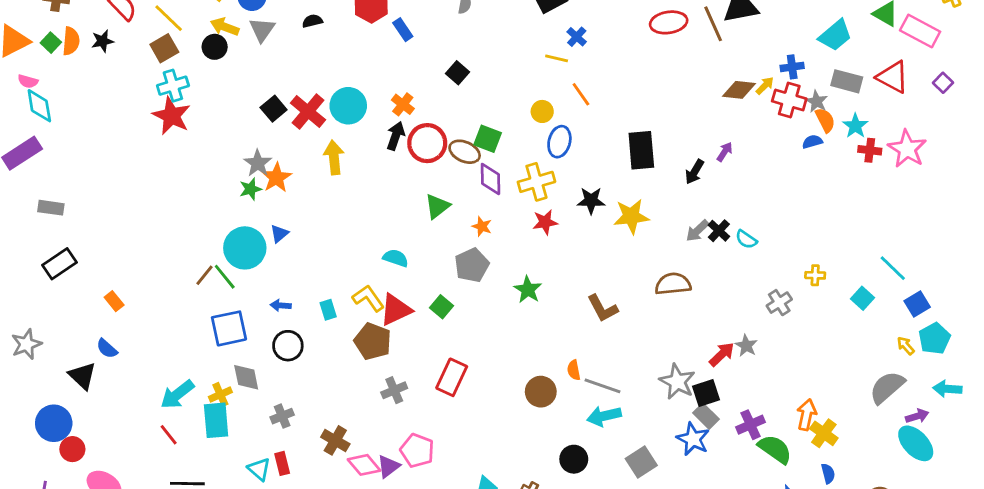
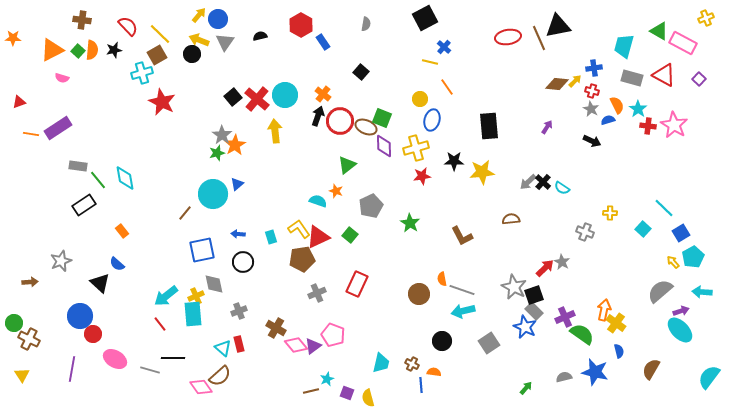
cyan trapezoid: (835, 35) -> (624, 46), turned 145
cyan cross: (173, 86) -> (142, 73), moved
red cross: (789, 100) -> (592, 91), size x0.6
gray star: (817, 101) -> (591, 109), moved
cyan diamond: (39, 106) -> (125, 178), moved
black arrow: (694, 172) -> (592, 141), moved, turned -96
orange star: (482, 226) -> (336, 191), moved
green line: (225, 277) -> (98, 180), moved
brown semicircle: (673, 284) -> (511, 219), size x0.7
gray cross: (779, 303) -> (585, 232), turned -36
brown pentagon: (373, 341) -> (302, 259), turned -30

